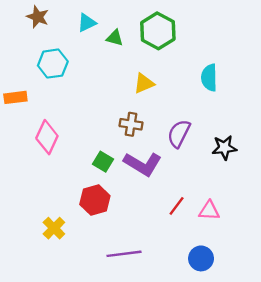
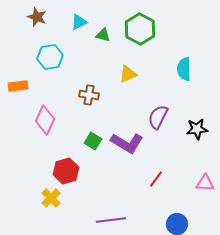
brown cross: (131, 124) -> (89, 95), moved
red hexagon: (95, 200) -> (66, 171), moved
pink triangle: (209, 211) -> (205, 183), moved

